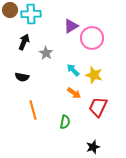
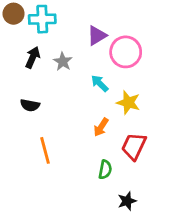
gray star: (46, 53) -> (63, 62), moved
cyan arrow: (73, 70) -> (100, 83), moved
orange arrow: (74, 93) -> (101, 127), turned 88
green semicircle: (65, 122) -> (105, 170), moved

